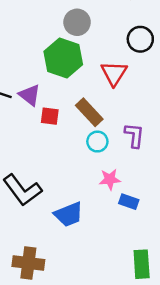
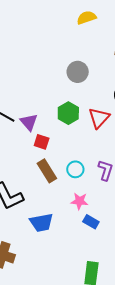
green hexagon: (63, 58) -> (68, 113), moved, size x0.7
brown rectangle: (89, 112) -> (47, 171), moved

